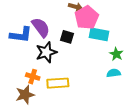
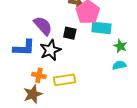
blue L-shape: (21, 35) -> (24, 48), moved

